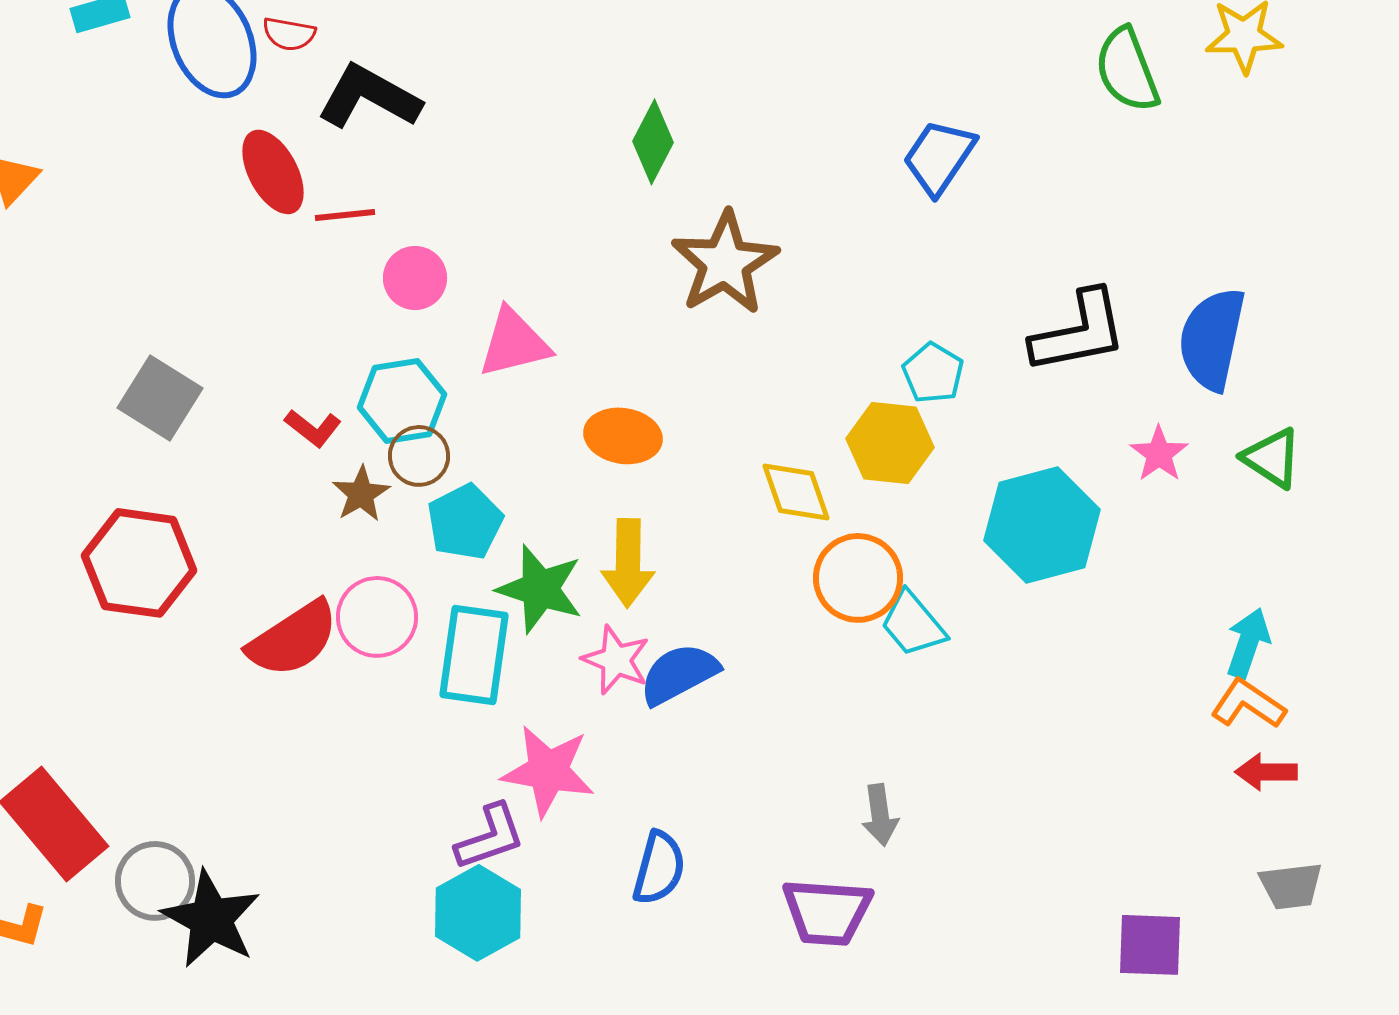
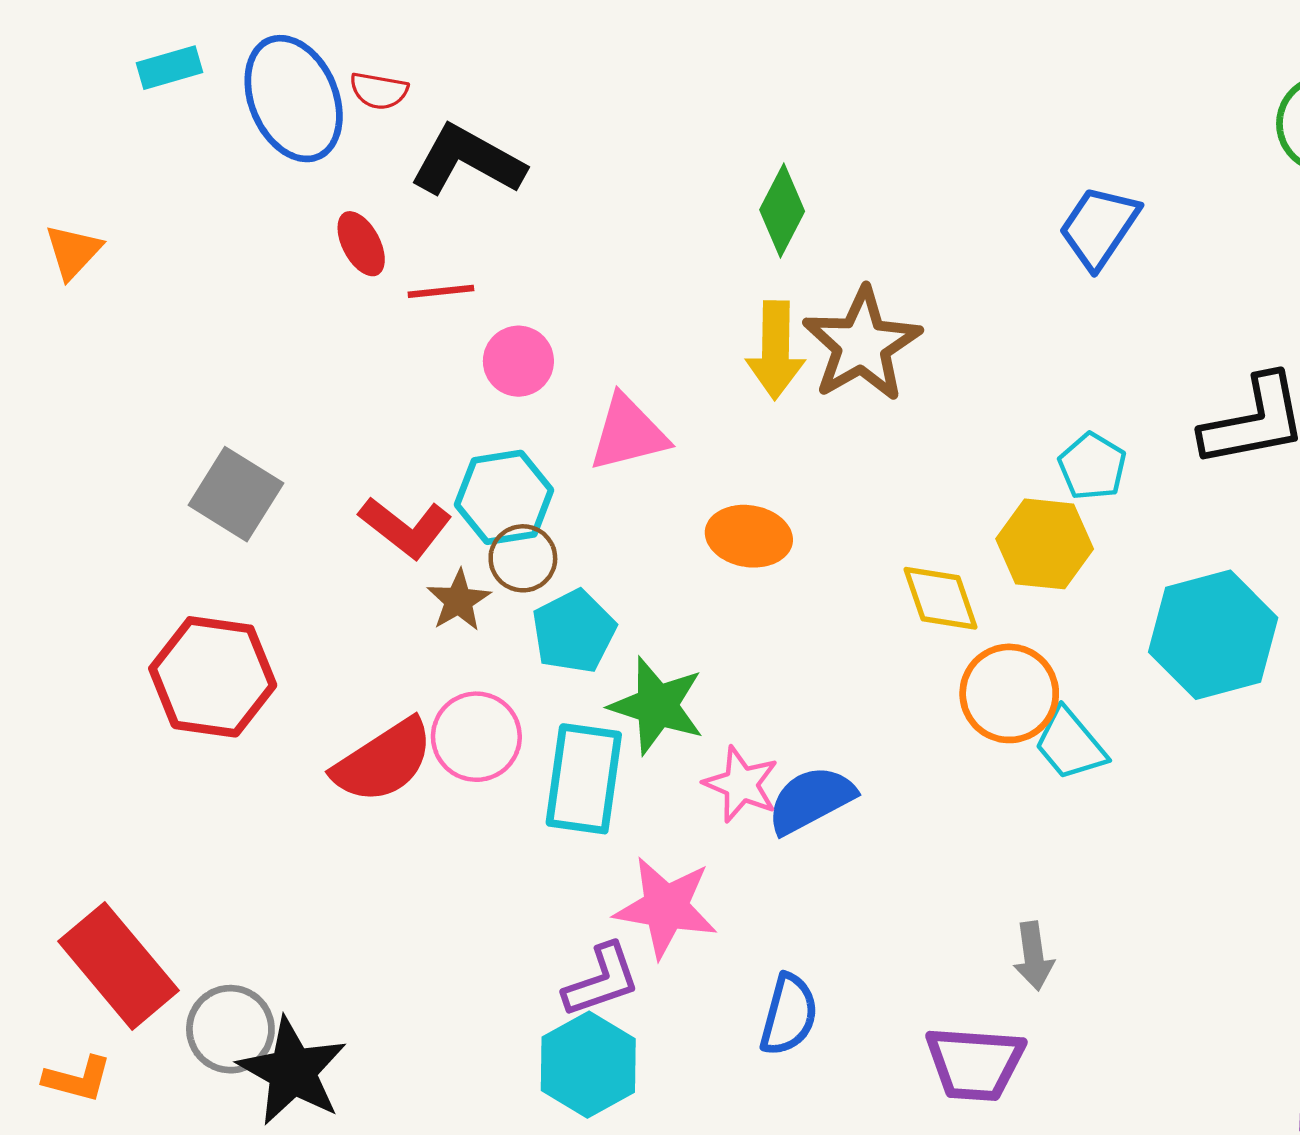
red ellipse: (273, 172) -> (361, 244), size x0.7
red L-shape: (313, 428) -> (405, 527), size x1.5
yellow arrow: (628, 563) -> (775, 350), moved

